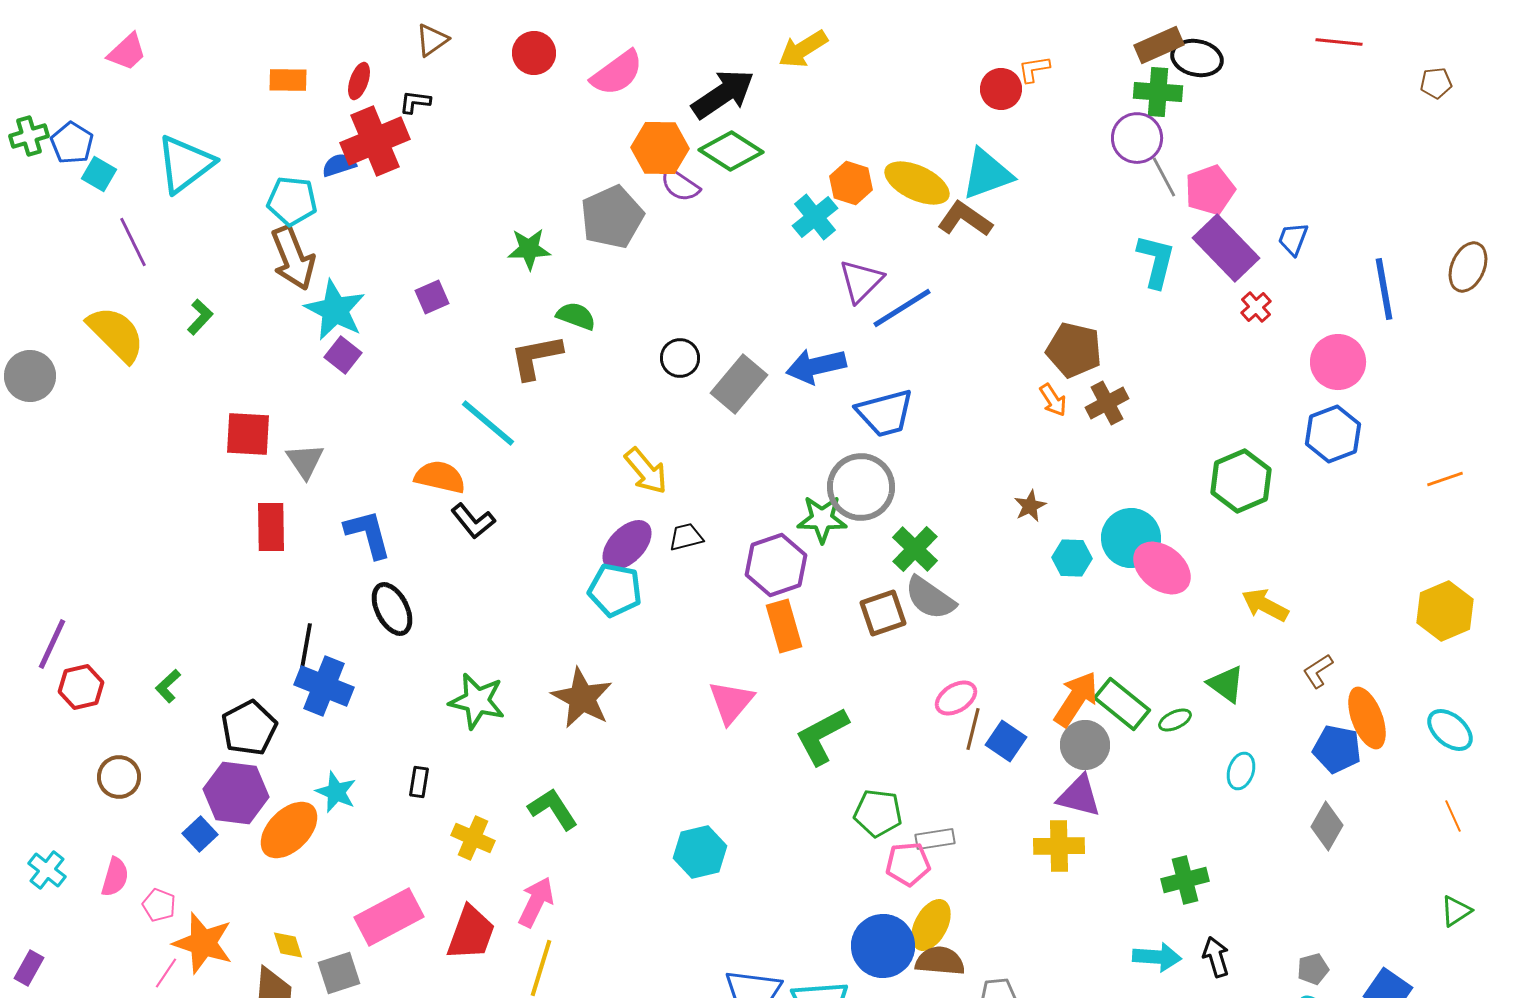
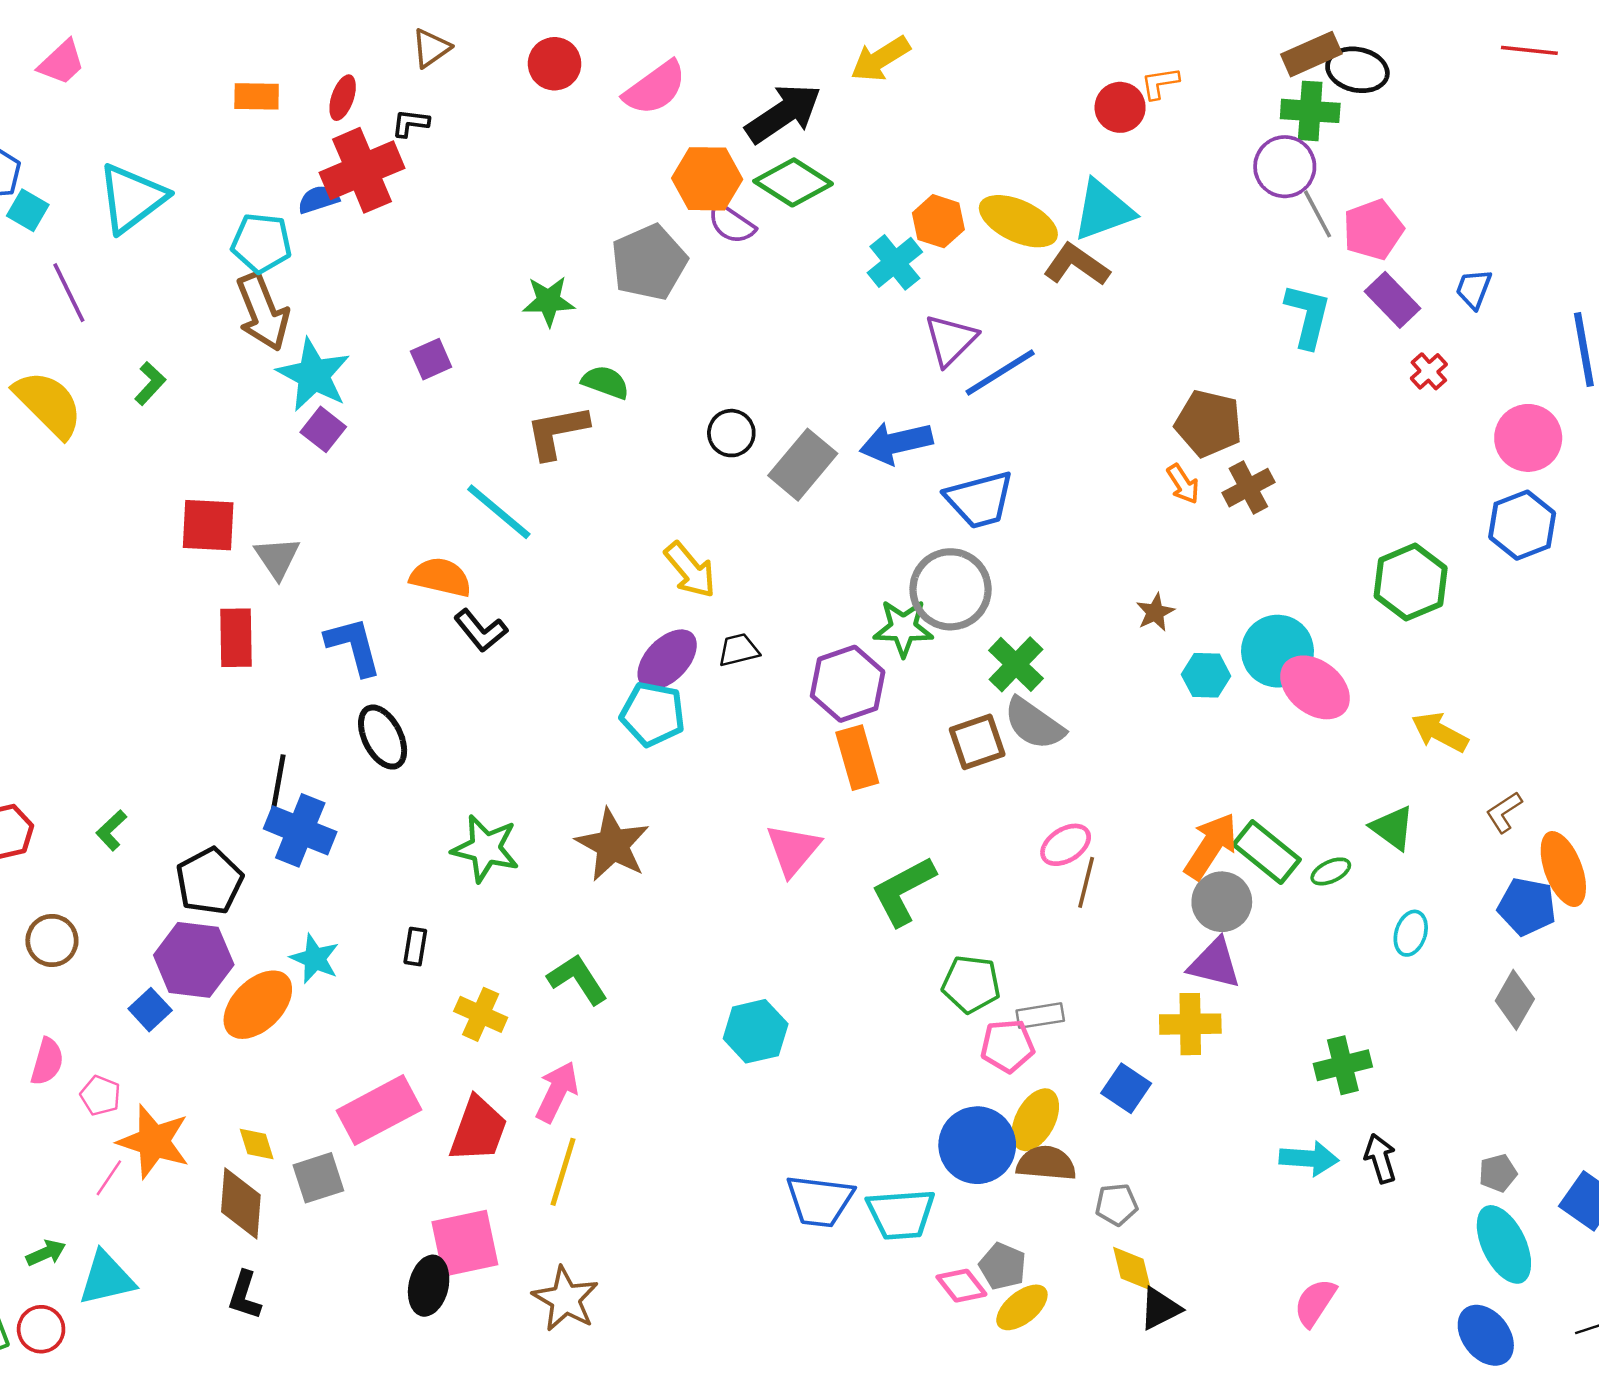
purple rectangle: (1226, 248) -> (1393, 300), size x0.7
blue square: (1006, 741) -> (1126, 1088), moved

